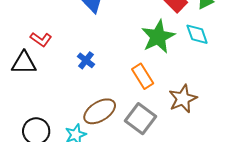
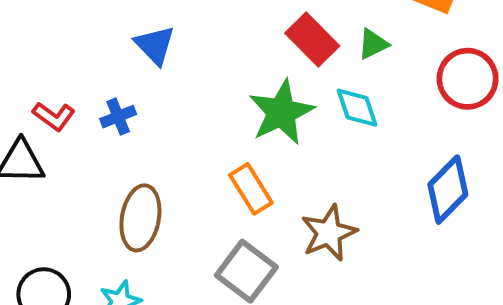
blue cross: (86, 60) -> (118, 117), moved, turned 30
brown ellipse: (100, 111) -> (140, 218), moved, turned -48

